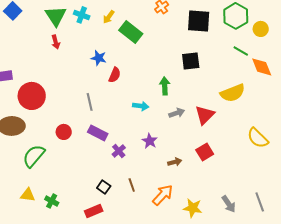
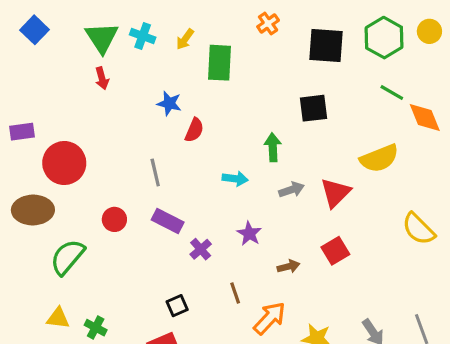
yellow circle: (261, 29) -> (429, 31), moved
green rectangle: (131, 32) -> (219, 63), turned 55
brown line: (132, 185) -> (235, 293), moved
black square: (104, 187) -> (177, 306), turned 32

